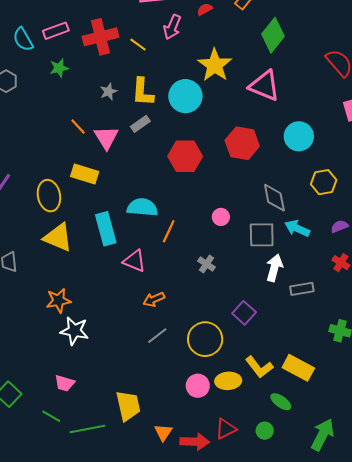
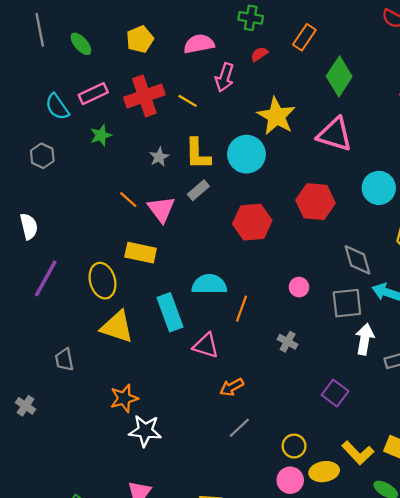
yellow circle: (205, 339) -> (294, 446), moved, size x0.6

